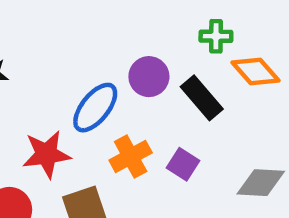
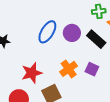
blue ellipse: (95, 108) -> (47, 32), moved

